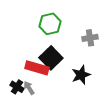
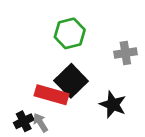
black star: (81, 75) -> (113, 105), turned -30
black cross: (17, 87) -> (24, 121), turned 32

